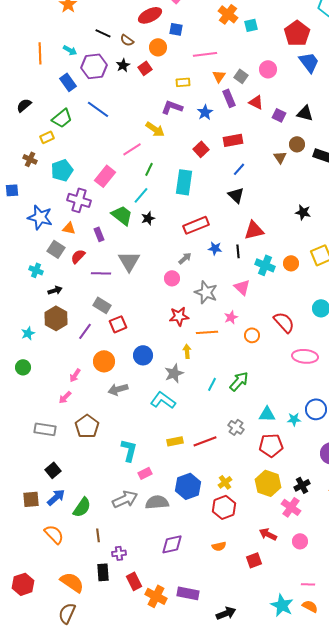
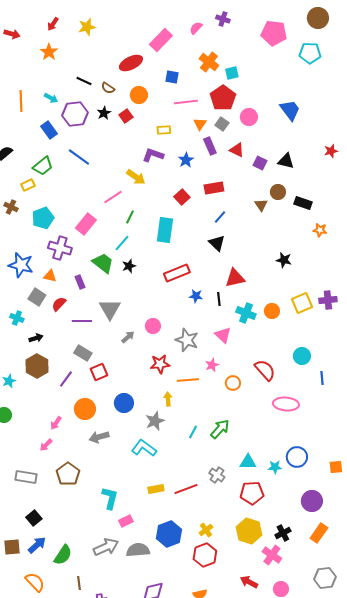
blue square: (176, 29) -> (172, 77), moved
red pentagon: (297, 33) -> (223, 98), moved
gray arrow: (185, 258) -> (128, 337), moved

